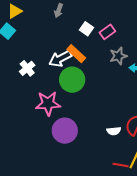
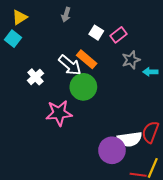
white arrow: (60, 59) -> (70, 65), turned -110
purple circle: (65, 131) -> (112, 150), moved
white semicircle: (114, 131) -> (130, 139), size x1.6

